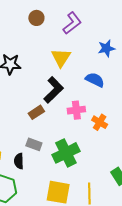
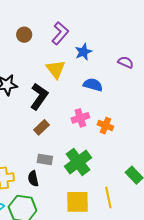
blue star: (106, 48) -> (83, 52), moved
black L-shape: (53, 90) -> (39, 96), moved

